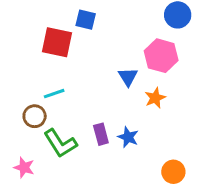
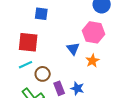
red square: (57, 42) -> (28, 42), moved
brown circle: (35, 116) -> (43, 74), moved

